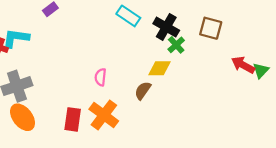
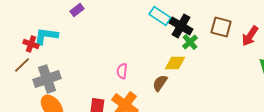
cyan rectangle: (128, 16) -> (160, 16), moved
red arrow: (243, 65) -> (250, 36), moved, turned -85

